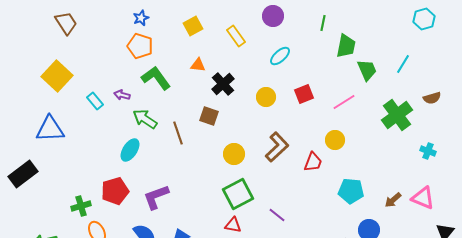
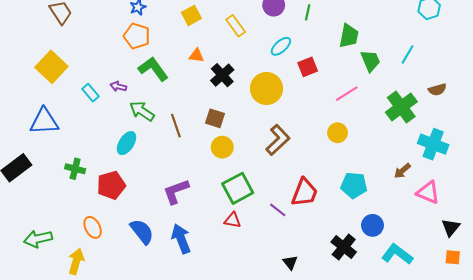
green line: (323, 23) -> (308, 12), moved
red square: (304, 94) -> (308, 67), moved
yellow circle: (266, 97) -> (266, 88), size x1.6
brown square: (209, 116) -> (215, 118), moved
cyan cross: (428, 151) -> (433, 144), size x1.8
yellow circle: (234, 154) -> (222, 147), moved
red trapezoid: (313, 162) -> (305, 192), moved, size x1.4
purple L-shape: (156, 197) -> (176, 191), moved
brown arrow: (393, 200) -> (402, 171), moved
green cross: (81, 206) -> (75, 169), moved, turned 30

